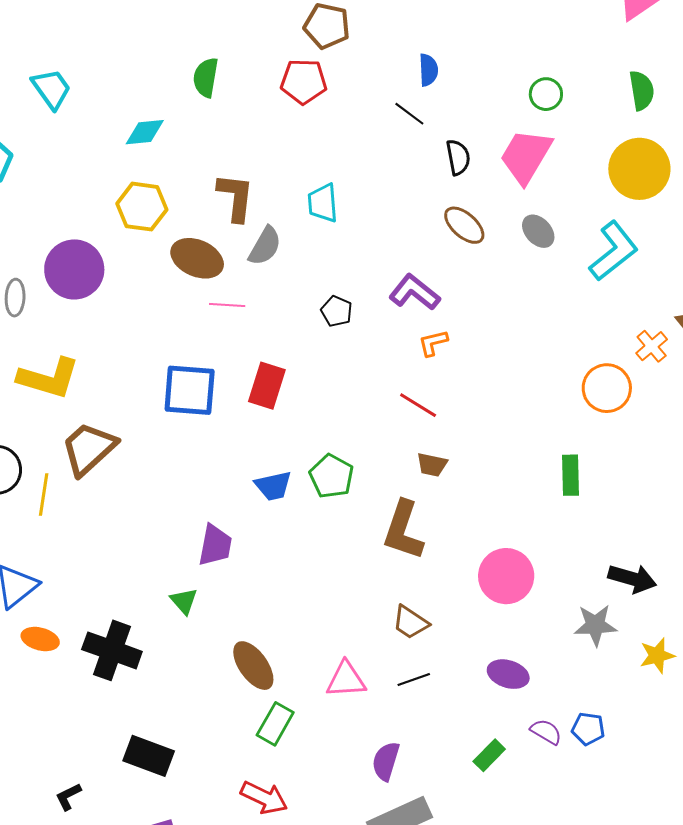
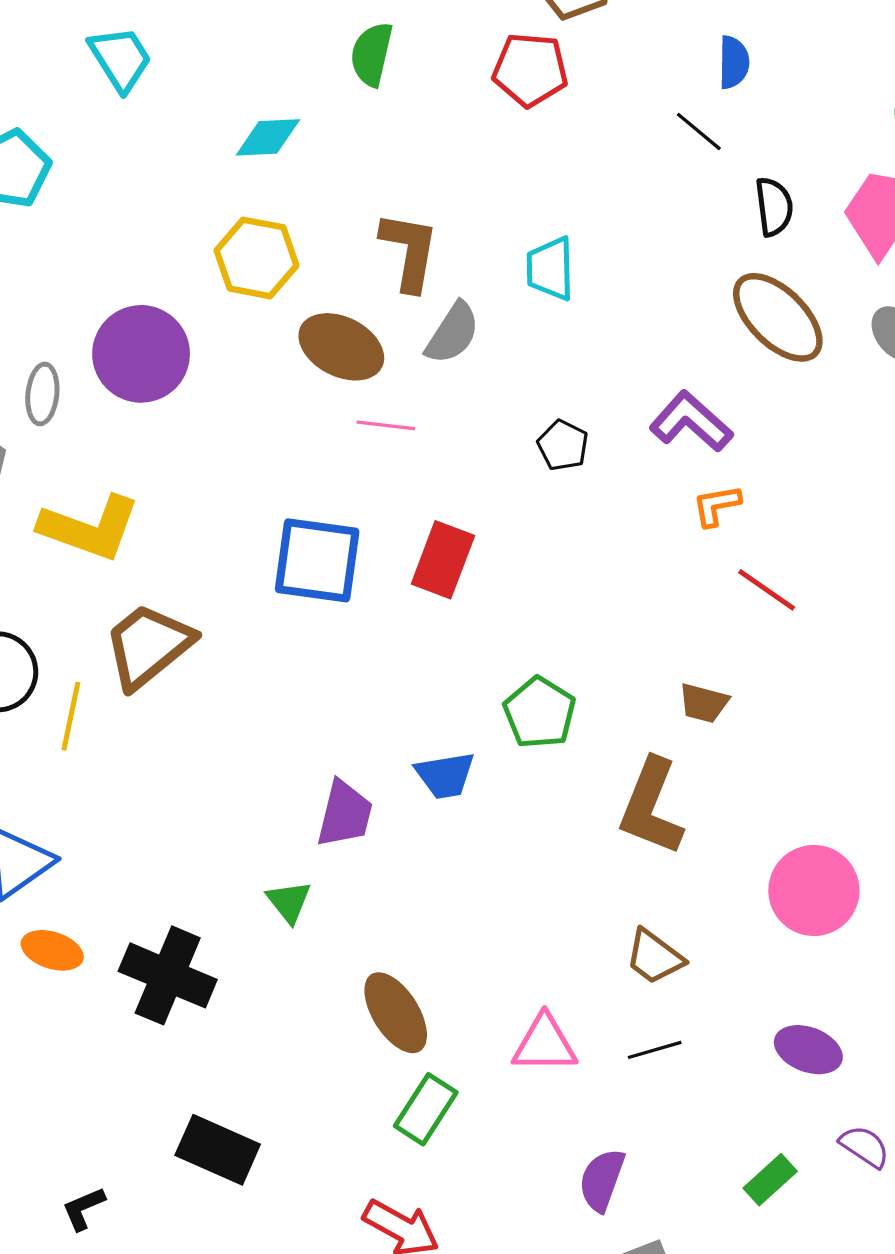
brown ellipse: (464, 225) -> (778, 317), size x1.4
red line: (418, 405) -> (767, 590), moved
blue trapezoid: (273, 486) -> (445, 775), moved

